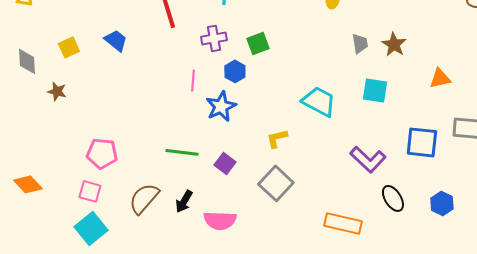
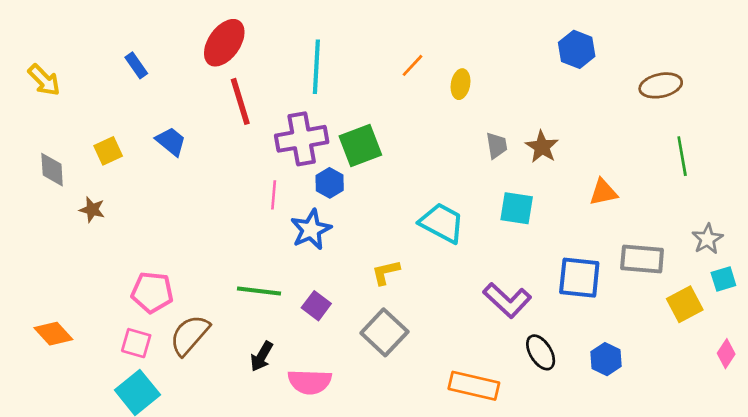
purple cross: (214, 38) -> (302, 139), size x1.5
green square: (258, 43) -> (360, 145), size x1.4
brown semicircle: (144, 198) -> (190, 335), moved

